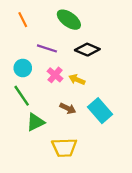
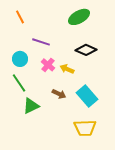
green ellipse: (69, 20) -> (79, 17), moved, turned -65
black diamond: (87, 50) -> (86, 50), moved
yellow trapezoid: (64, 148) -> (85, 128), moved

